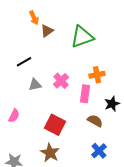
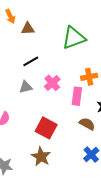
orange arrow: (34, 18) -> (10, 16), moved
brown triangle: (47, 31) -> (28, 29), moved, turned 32
black line: (24, 62) -> (31, 61), moved

